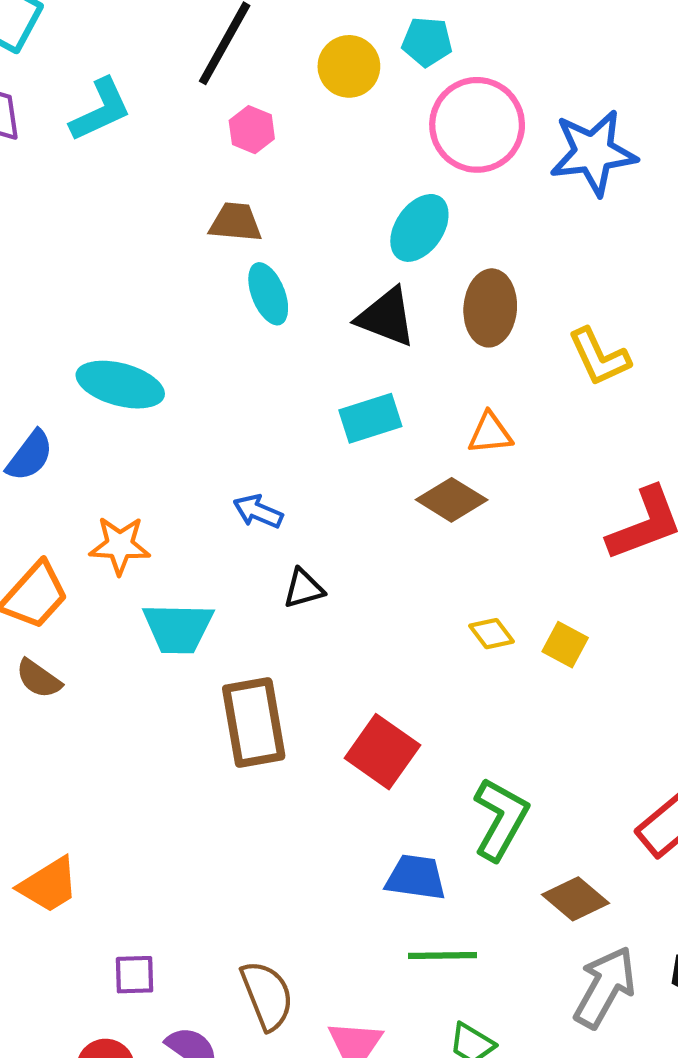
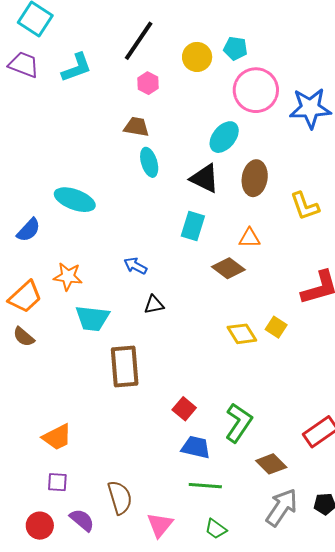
cyan rectangle: (370, 418) -> (193, 226), turned -60
yellow diamond: (492, 634) -> (242, 334), size x1.4
yellow square: (565, 645) -> (276, 327), moved
red square: (382, 752) -> (184, 409), moved, size x0.7
orange trapezoid: (49, 885) -> (57, 437), moved

